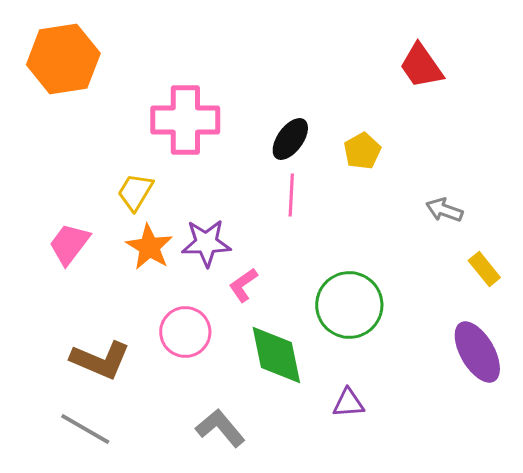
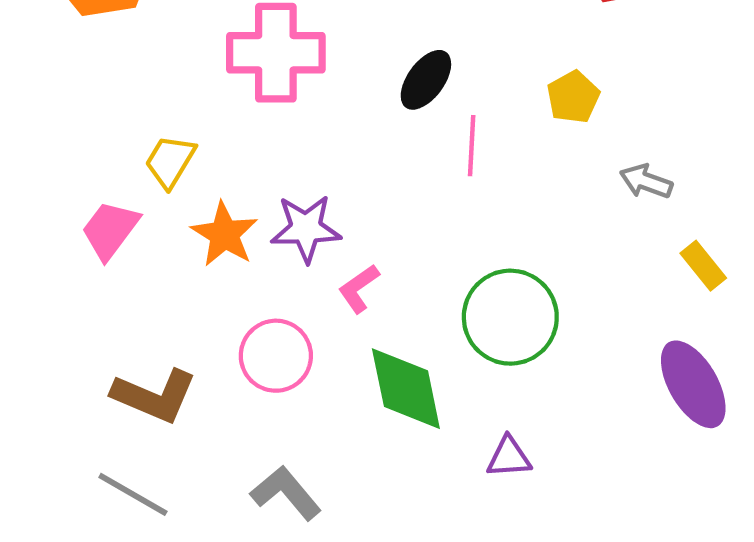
yellow pentagon: (362, 151) -> (573, 97), moved
yellow trapezoid: (135, 192) -> (170, 161), moved
pink line: (291, 195) -> (472, 146), moved
gray L-shape: (220, 428) -> (286, 493), moved

